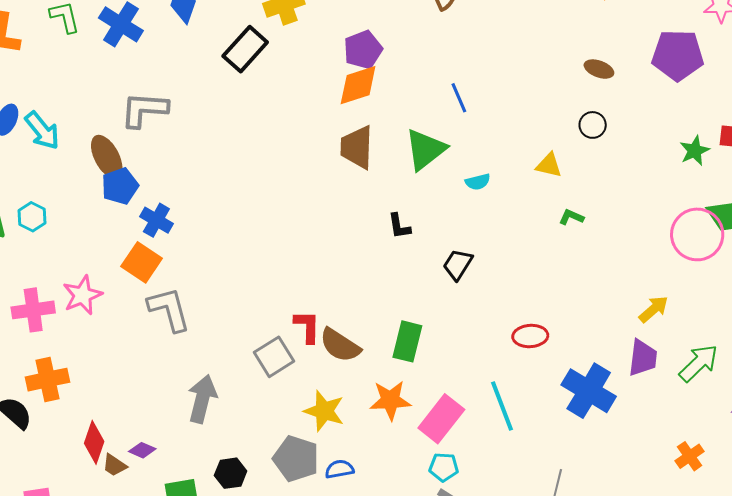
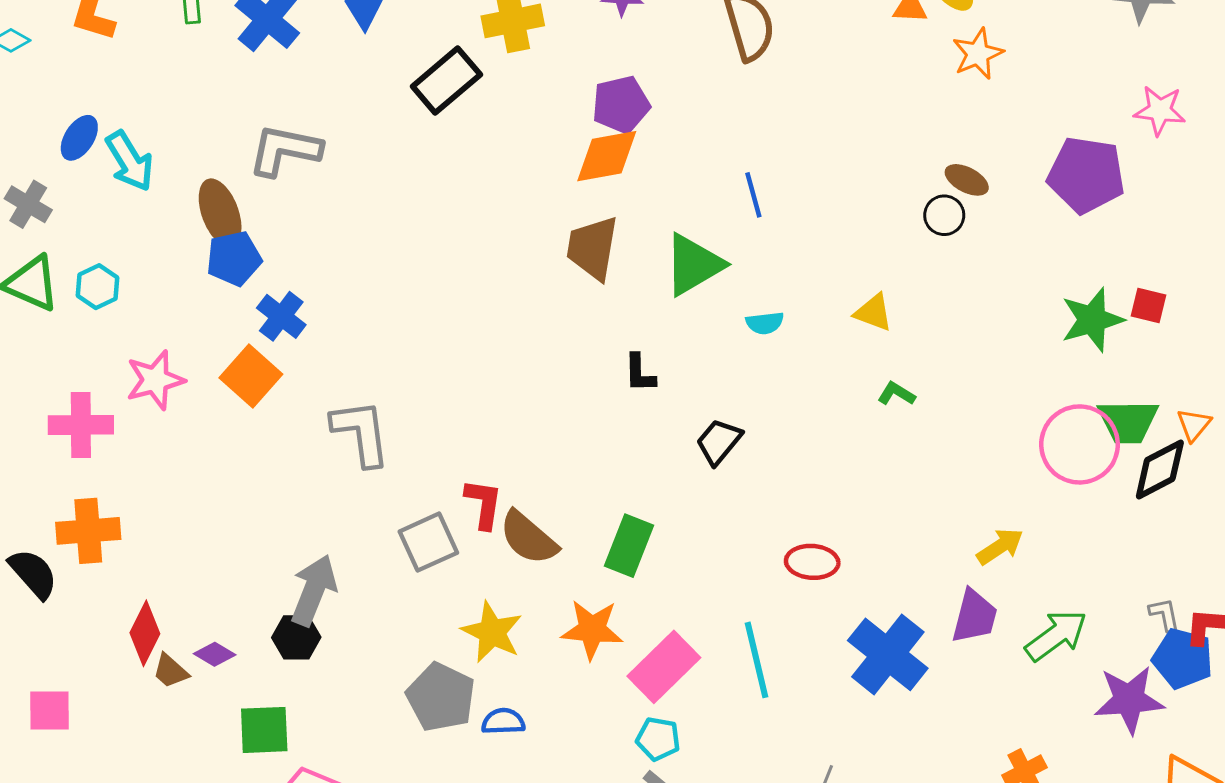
black circle: (593, 125) -> (944, 215), moved
green star: (695, 151) -> (1092, 320), size x1.4
pink star: (82, 295) -> (155, 380), moved
gray L-shape: (169, 309) -> (361, 433), moved
black hexagon: (231, 473) -> (296, 637), moved

